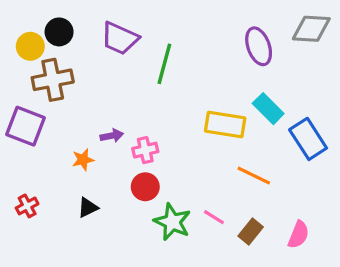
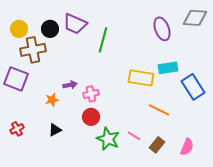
black circle: (59, 32) -> (50, 29), moved
cyan rectangle: (268, 109) -> (168, 68), turned -54

